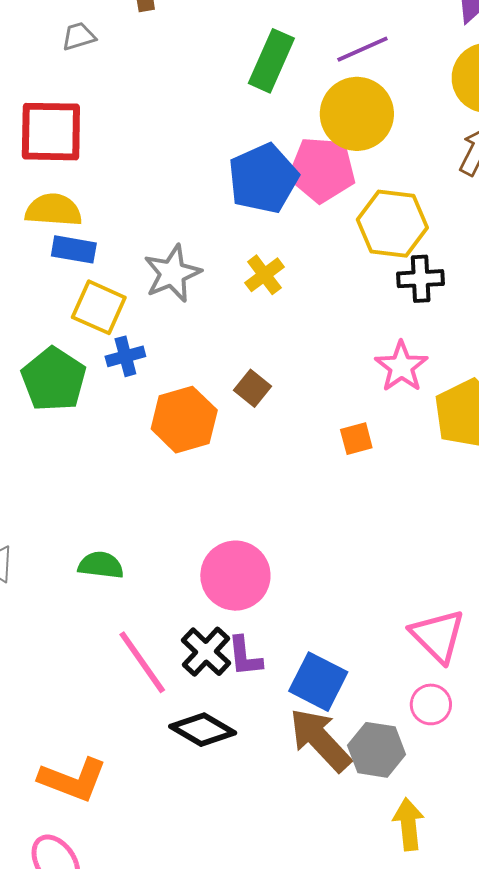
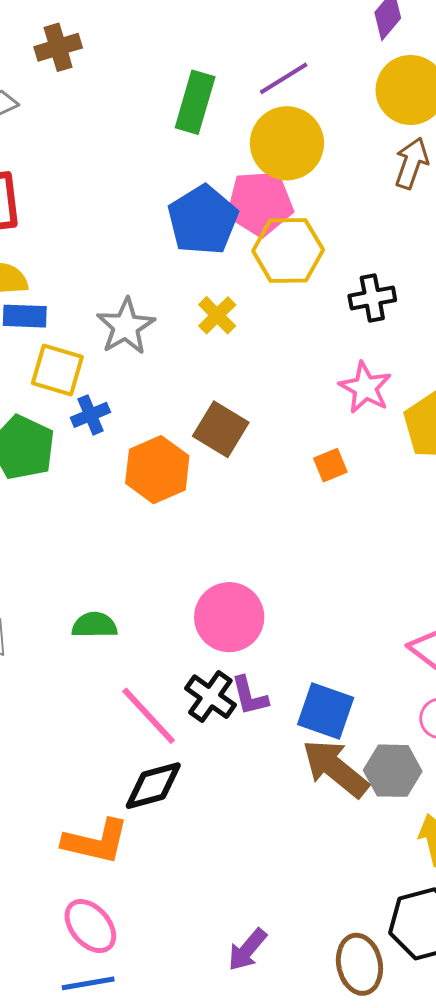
yellow hexagon: (392, 224) -> (288, 250), moved
brown square: (253, 388) -> (221, 429), size x1.5
black diamond: (203, 730) -> (153, 786), moved, turned -38

